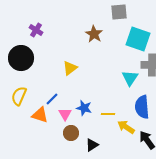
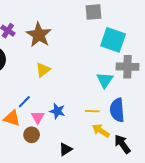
brown star: (94, 34) -> (39, 35), moved, size x1.4
yellow line: (108, 114) -> (92, 111), moved
brown circle: (71, 133) -> (32, 135), moved

